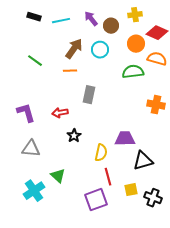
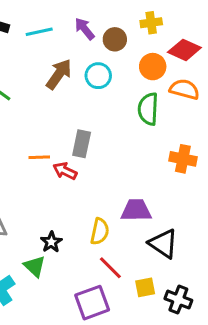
orange line: (70, 71) -> (39, 157), moved
green semicircle: (133, 72) -> (148, 109), turned -80
red arrow: (60, 113) -> (65, 171), moved, turned 35
black star: (74, 136) -> (51, 242), moved
black triangle: (143, 161) -> (163, 244), turned 50
red line: (108, 177) -> (110, 268), turned -30

